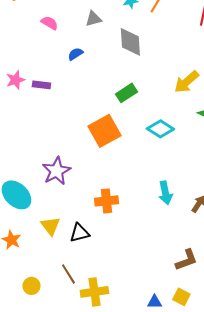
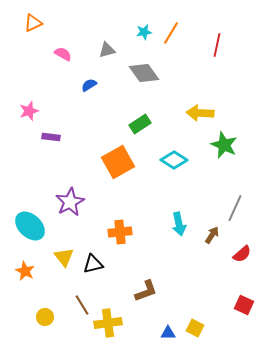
gray diamond: (130, 42) -> (144, 73), turned -32
yellow arrow: (186, 82) -> (200, 113), turned 44
purple rectangle: (41, 85) -> (51, 137), moved
brown L-shape: (186, 260) -> (146, 291), moved

